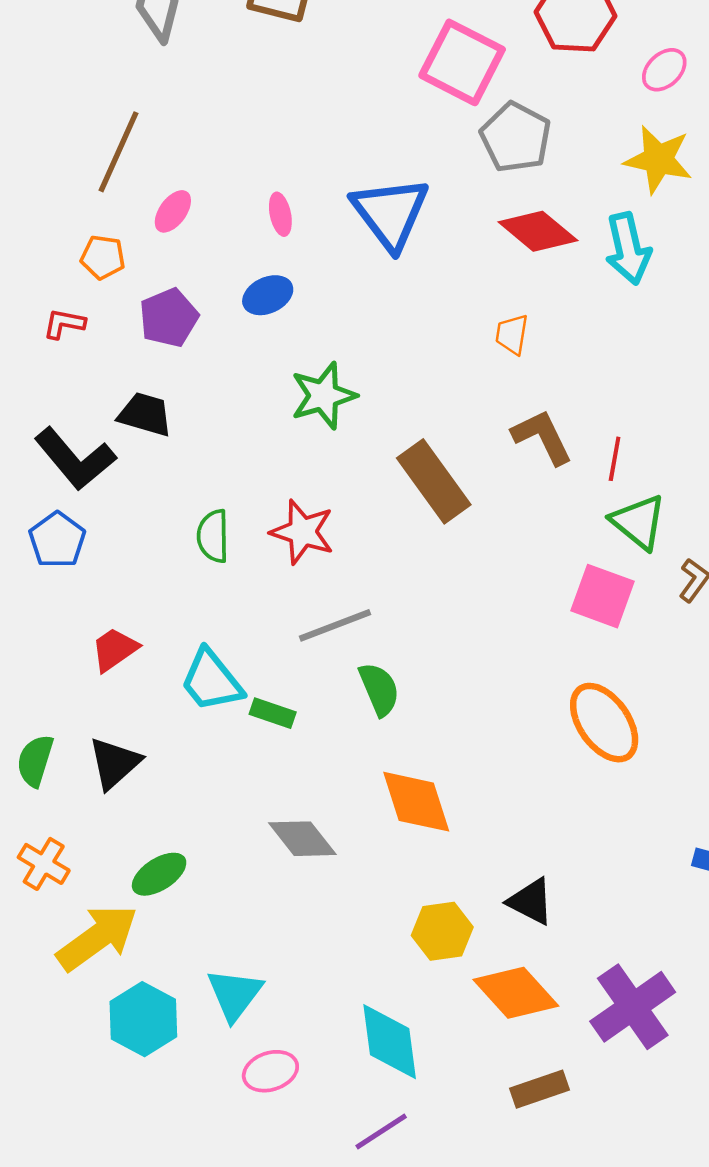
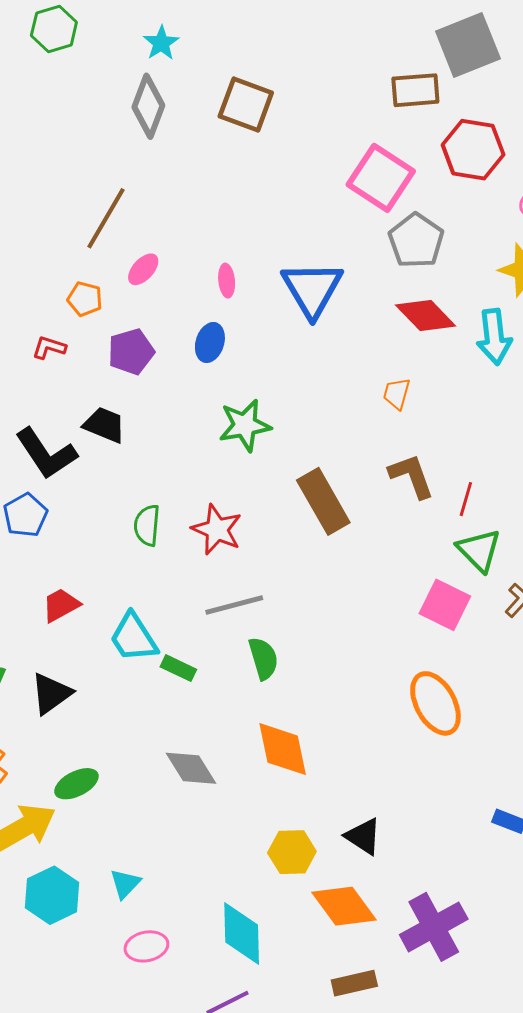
blue ellipse: (268, 295) -> (210, 342), turned -54
cyan triangle: (235, 994) -> (125, 884), size x0.7

